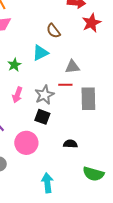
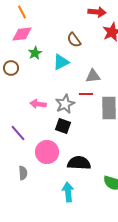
green star: (14, 65) -> (35, 53), moved
pink arrow: (17, 95) -> (38, 104), turned 77
black semicircle: (70, 144) -> (79, 163), moved, size x1.6

